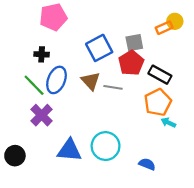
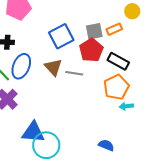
orange rectangle: (164, 28) -> (114, 29), moved
cyan arrow: (168, 123) -> (126, 106), turned -32
cyan circle: (106, 146) -> (46, 145), moved

